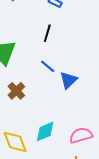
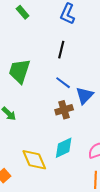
brown cross: (16, 91) -> (64, 110), moved, turned 30

